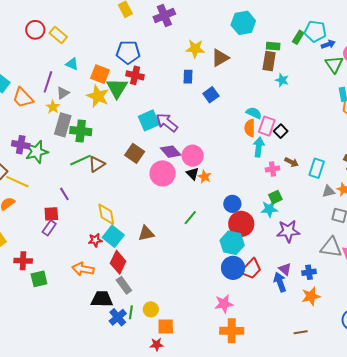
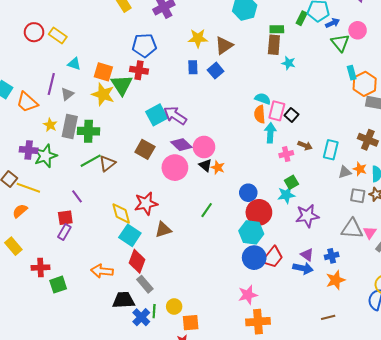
blue pentagon: (128, 52) -> (144, 45), moved
blue square: (211, 95) -> (216, 71), moved
yellow star: (53, 107) -> (50, 125), moved
red star: (95, 240) -> (146, 203), moved, size x1.6
blue arrow: (280, 282) -> (303, 268), turned 126

